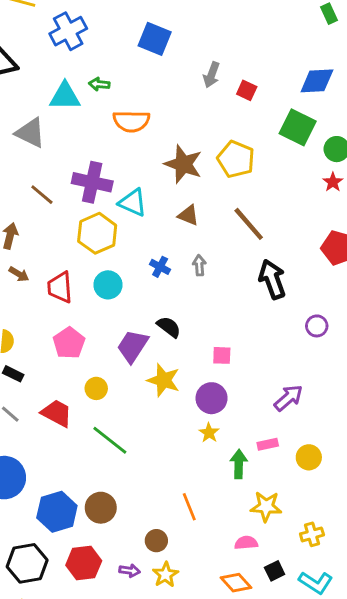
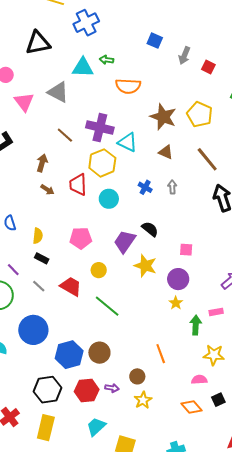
blue square: (155, 39) -> (155, 41), moved, size x0.7
red trapezoid: (60, 287) -> (78, 185), moved
pink pentagon: (69, 343) -> (81, 238), turned 30
purple arrow: (130, 571) -> (112, 388), moved

